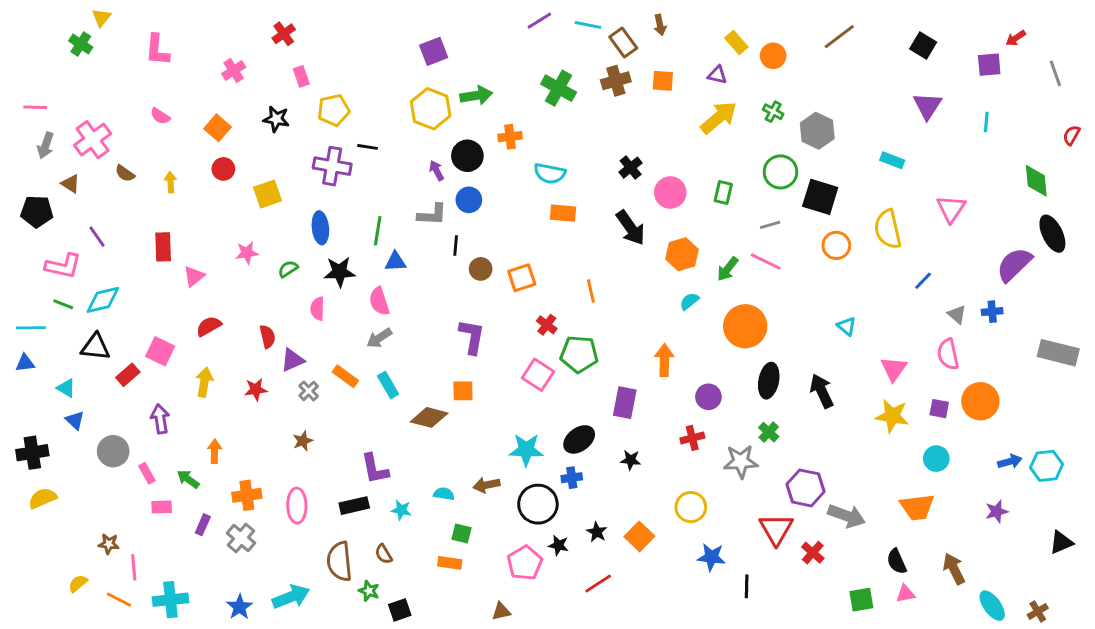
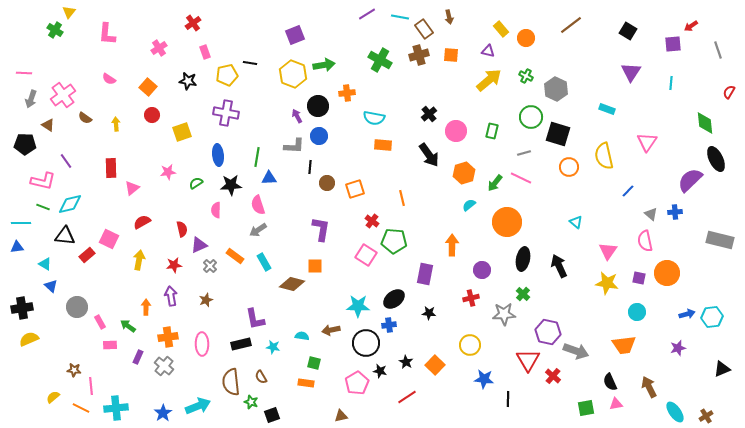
black line: (367, 147) -> (250, 63), moved
purple arrow: (160, 419) -> (171, 296), moved

